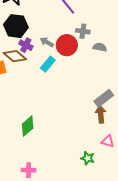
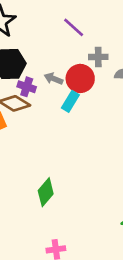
cyan rectangle: (48, 64) -> (70, 101), moved

